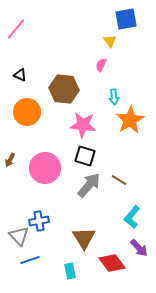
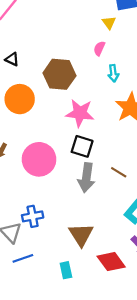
cyan arrow: (114, 97) -> (113, 73), moved
gray arrow: (89, 185) -> (86, 178), turned 148

